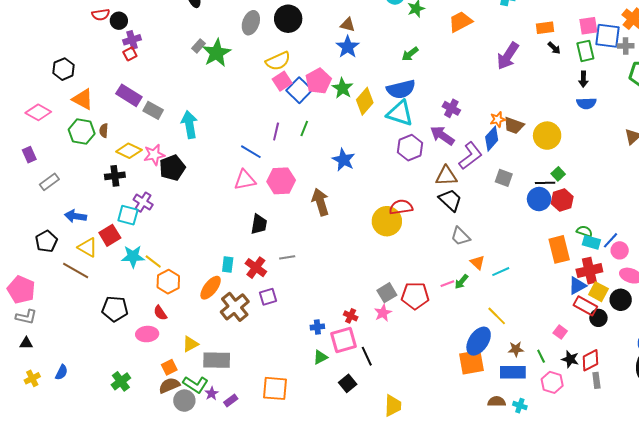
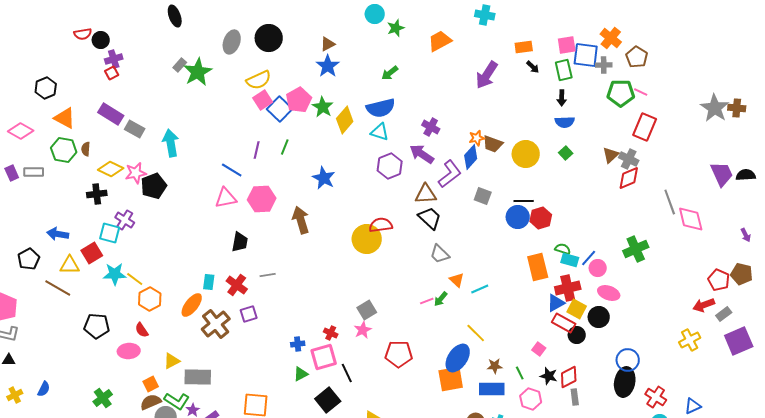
brown triangle: (348, 25) -> (328, 44), turned -42
cyan triangle: (400, 113) -> (380, 132), size x0.7
green square: (558, 174) -> (566, 153), moved
gray rectangle: (49, 182) -> (34, 172), moved, turned 36
yellow triangle: (88, 247) -> (70, 265), turned -30
red pentagon: (415, 296) -> (399, 354), moved
black square: (348, 383) -> (328, 400), size x1.4

